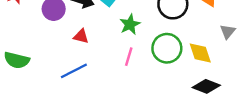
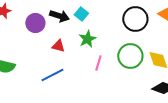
green star: (130, 24) -> (87, 39), moved

